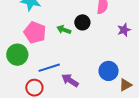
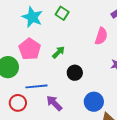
black circle: (82, 22) -> (75, 73), moved
green arrow: (64, 30) -> (59, 52), turned 104

